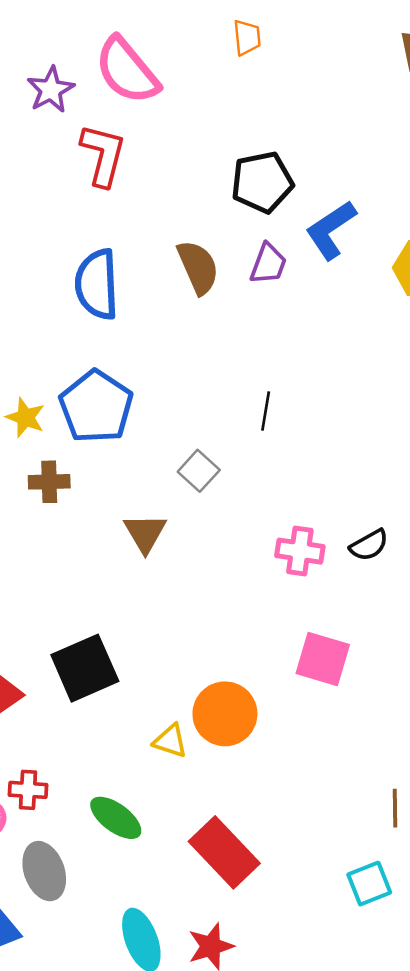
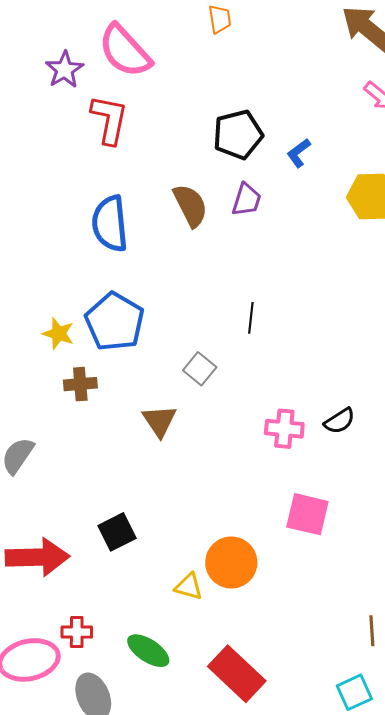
blue L-shape: (331, 230) -> (299, 153), moved, size x0.6
black square: (85, 668) -> (117, 532), size x0.7

